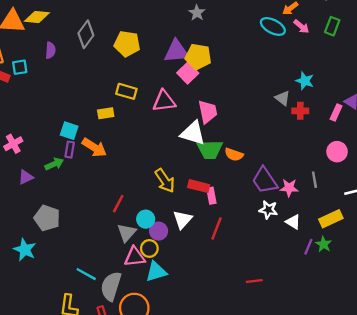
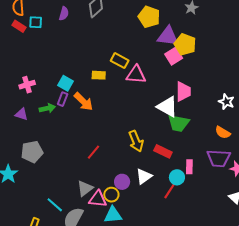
yellow pentagon: (127, 44) -> (149, 17), moved
pink triangle: (164, 101) -> (136, 75), moved
pink cross: (13, 144) -> (27, 85), moved
orange semicircle: (234, 155) -> (223, 133), moved
purple triangle: (26, 177) -> (21, 114), turned 32
purple trapezoid: (265, 180) -> (219, 158), turned -65
pink rectangle: (211, 196) -> (189, 167), moved
white star: (268, 210) -> (226, 102), moved
gray pentagon: (47, 218) -> (32, 152), turned 30
cyan circle: (146, 219) -> (177, 177), moved
gray triangle: (127, 233) -> (85, 188), moved

